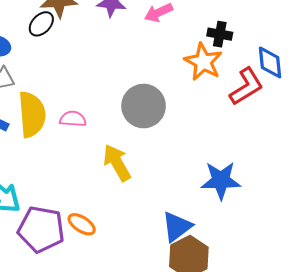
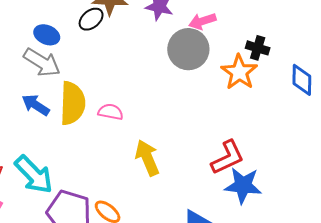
red L-shape: (246, 87) -> (228, 157), moved
gray circle: (144, 106) -> (188, 49), moved

